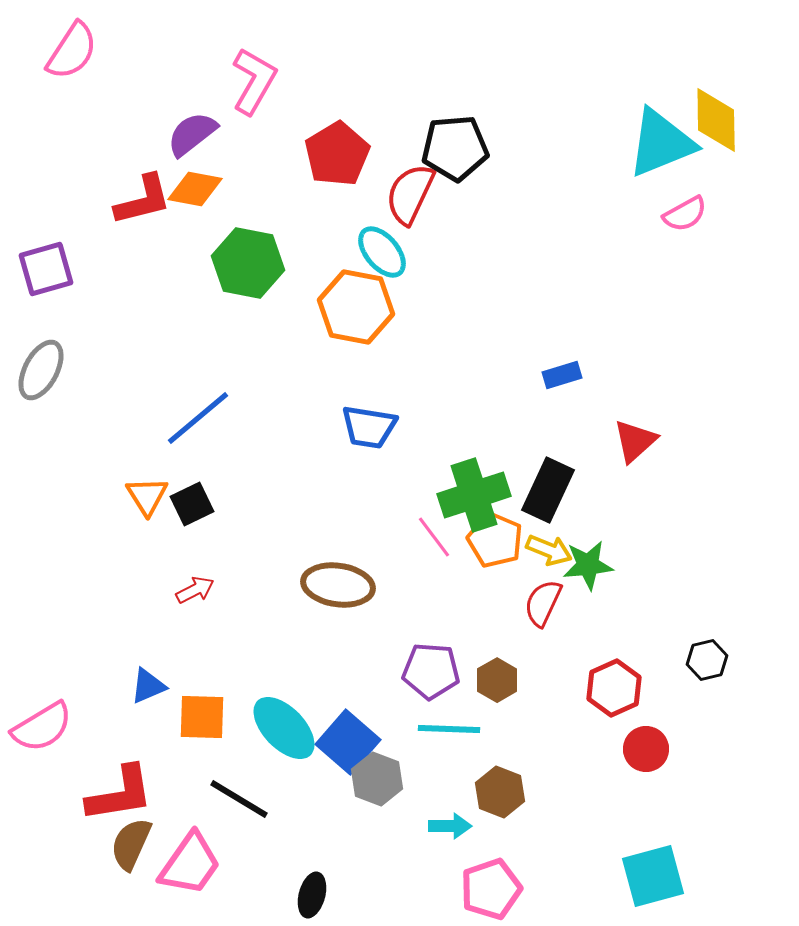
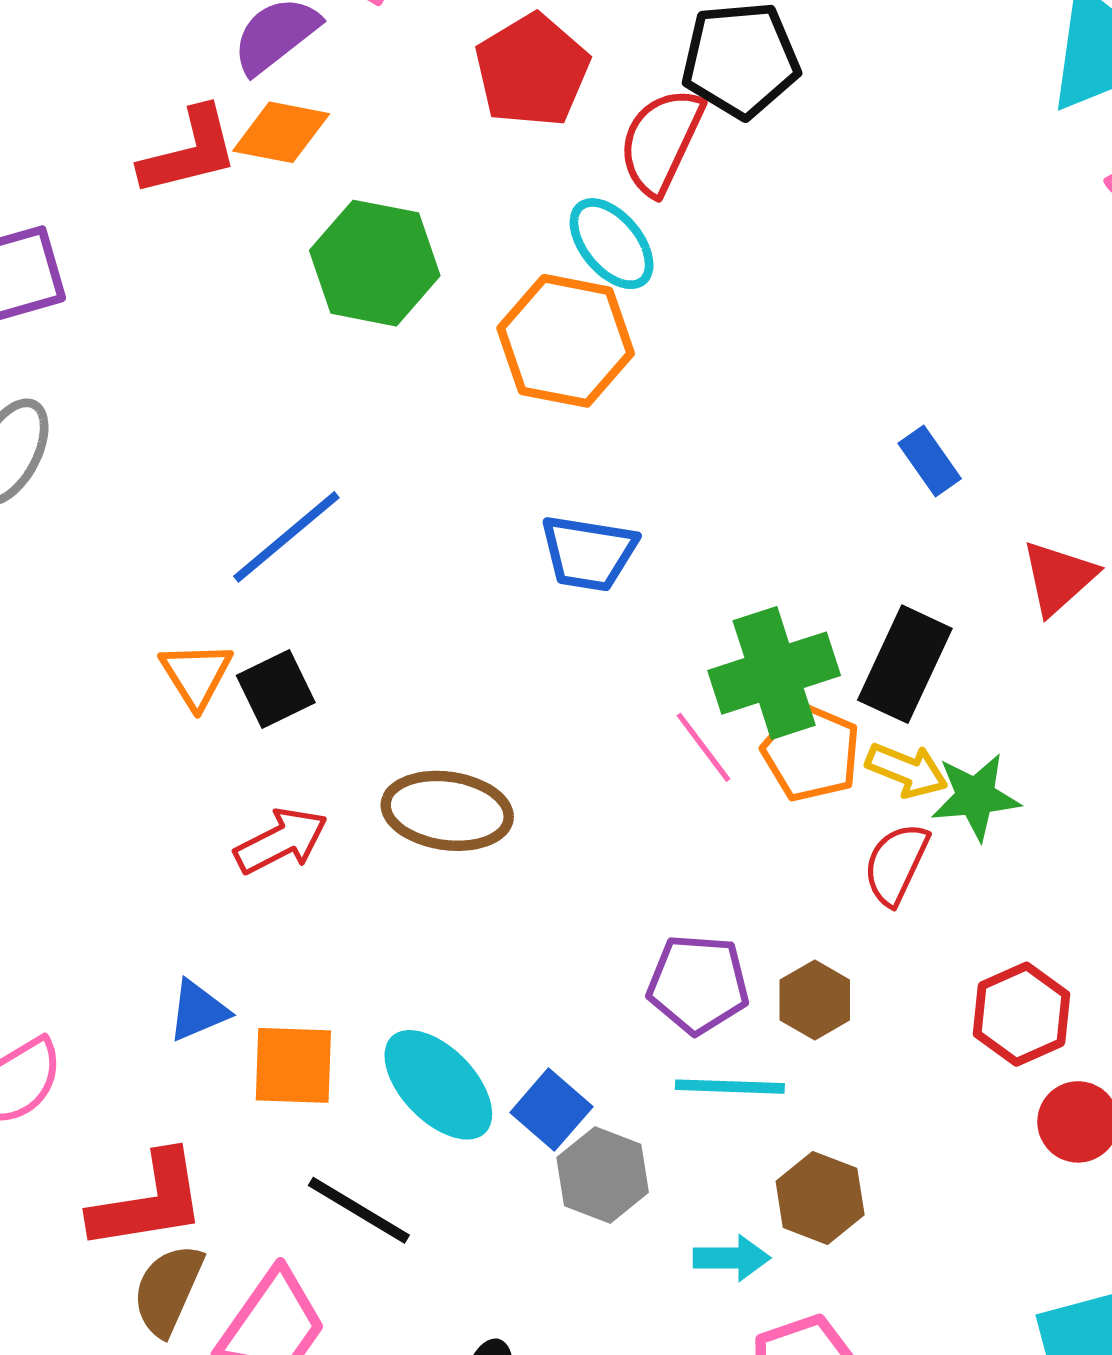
blue rectangle: (562, 375) -> (930, 461), turned 72
brown ellipse: (338, 585) -> (447, 811), moved
red arrow: (195, 590) -> (281, 841), size x1.4
blue square: (348, 742) -> (551, 1110), size x0.7

